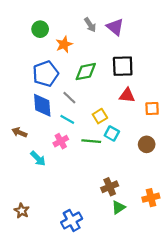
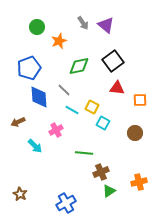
black square: (123, 66) -> (113, 61), turned -35
blue pentagon: (46, 74) -> (29, 68), moved
yellow square: (100, 116) -> (92, 107), turned -32
cyan line: (67, 119) -> (72, 110), moved
brown arrow: (19, 132) -> (18, 122), turned -48
green line: (91, 141) -> (84, 153), moved

